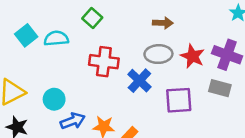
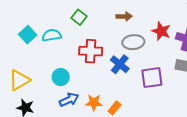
brown arrow: (163, 23) -> (124, 16), moved
red star: (193, 56) -> (161, 31), moved
cyan circle: (54, 99) -> (61, 77), moved

